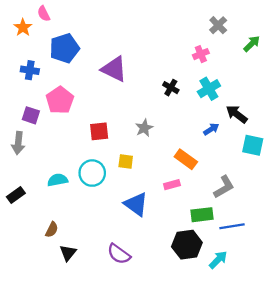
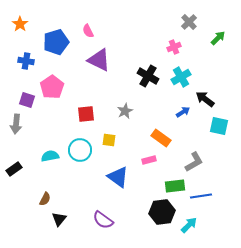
pink semicircle: (44, 14) -> (88, 31), moved
black cross: (171, 88) -> (148, 76), size x1.5

